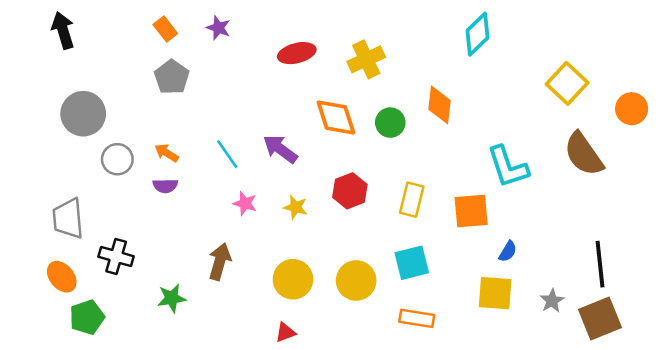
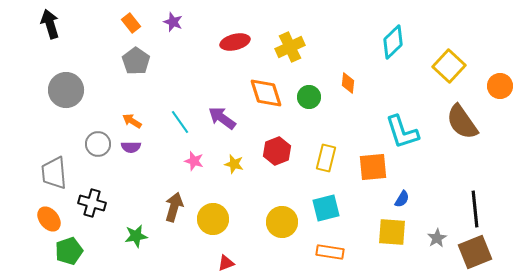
cyan diamond: (477, 34) -> (393, 42), moved
orange diamond: (440, 105) -> (348, 83), size x0.7
gray circle: (117, 159) -> (98, 144), moved
yellow circle: (293, 279) -> (213, 219), moved

